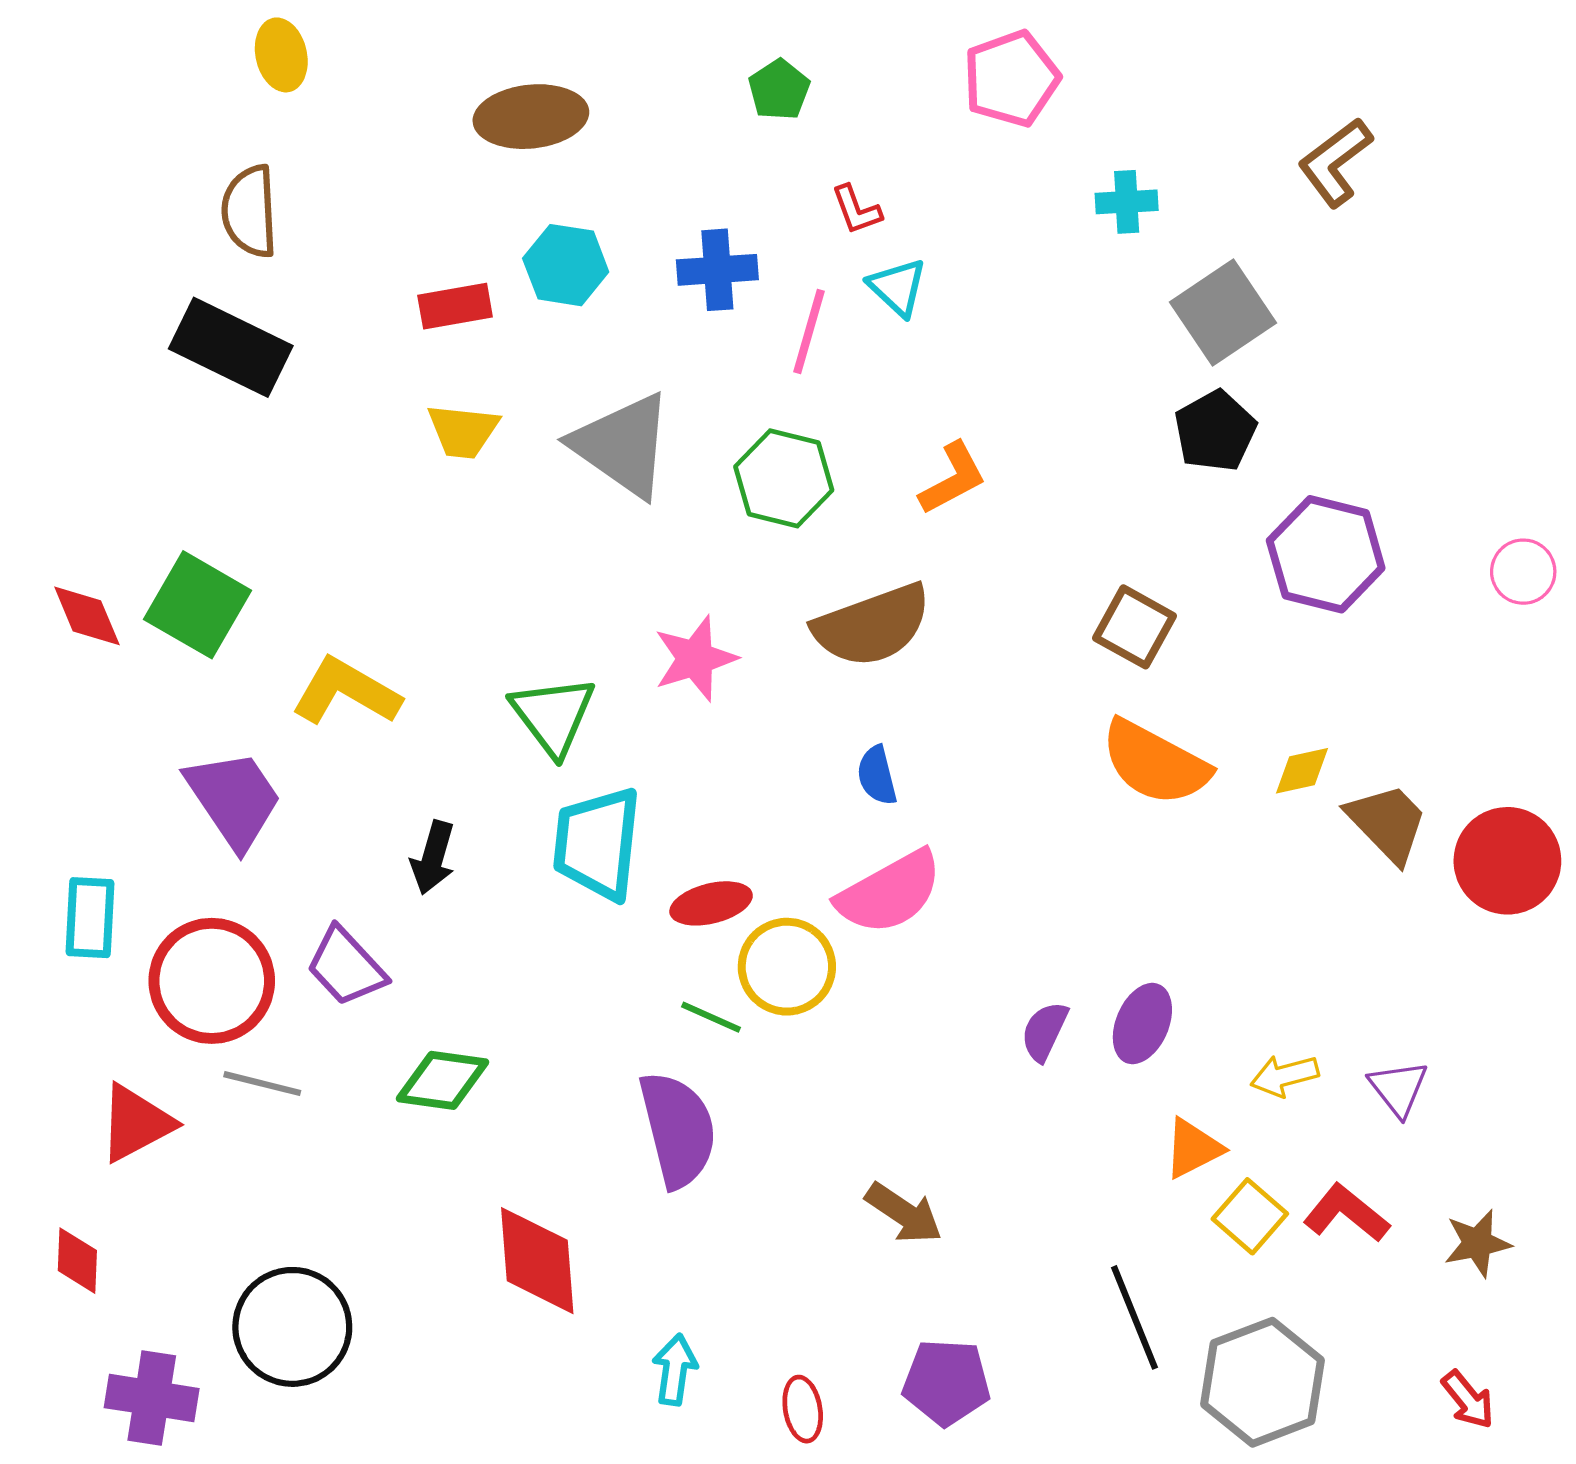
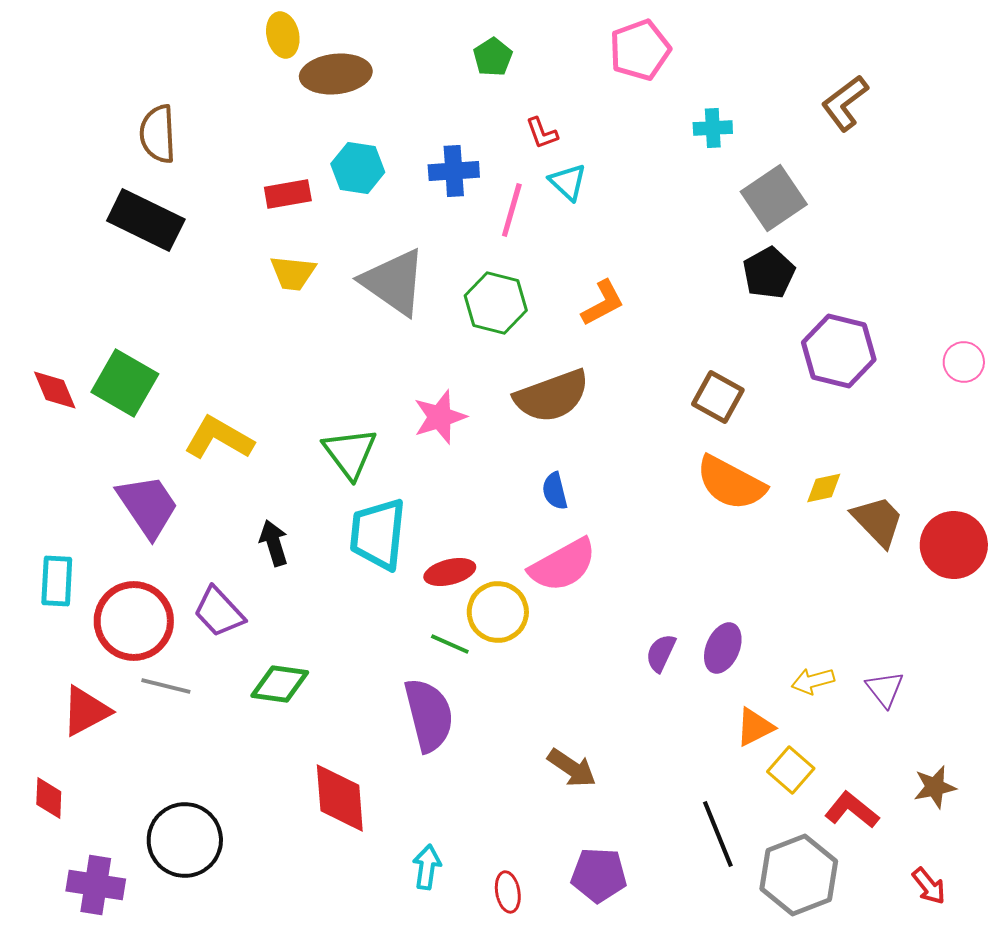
yellow ellipse: (281, 55) -> (283, 35), moved
black arrow: (433, 858) -> (274, 543), turned 147
red L-shape: (1346, 1213) -> (852, 810), moved

